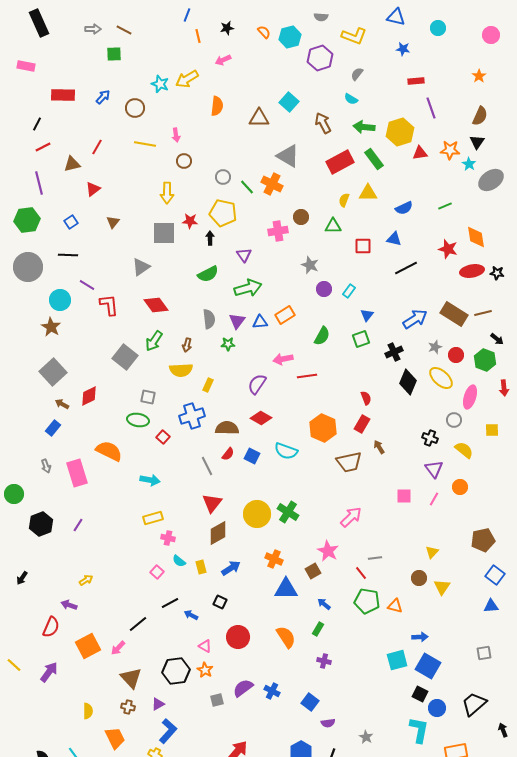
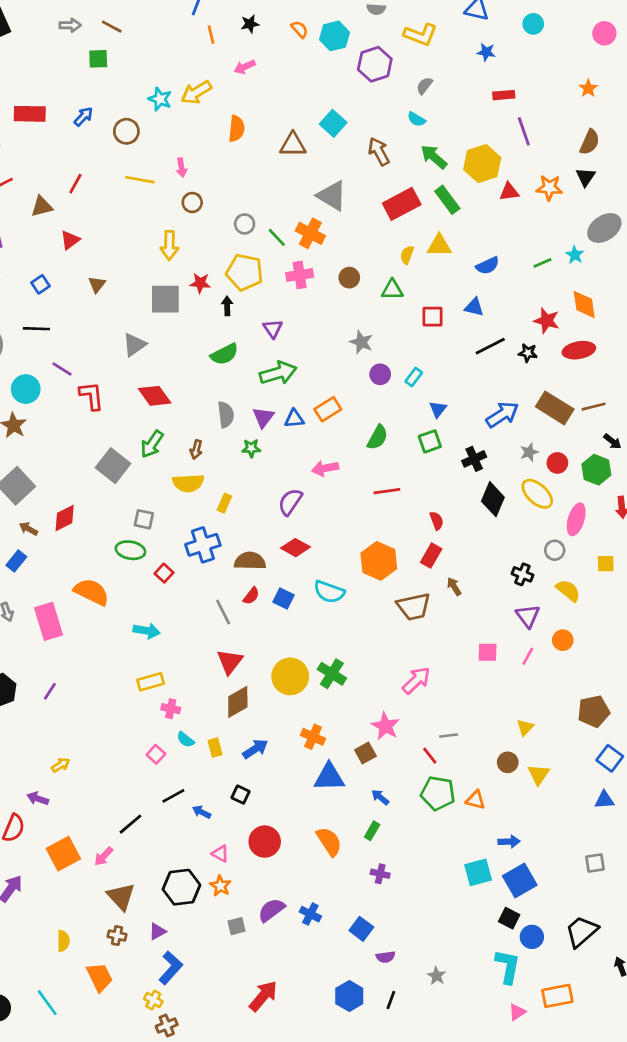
green arrow: (364, 127) -> (434, 157), turned 35
cyan star: (469, 164) -> (575, 255), moved
pink cross: (278, 231) -> (300, 275), moved
black star: (497, 273) -> (528, 353), moved
red line: (307, 376) -> (387, 491), moved
blue square: (428, 666) -> (520, 880), turned 30

